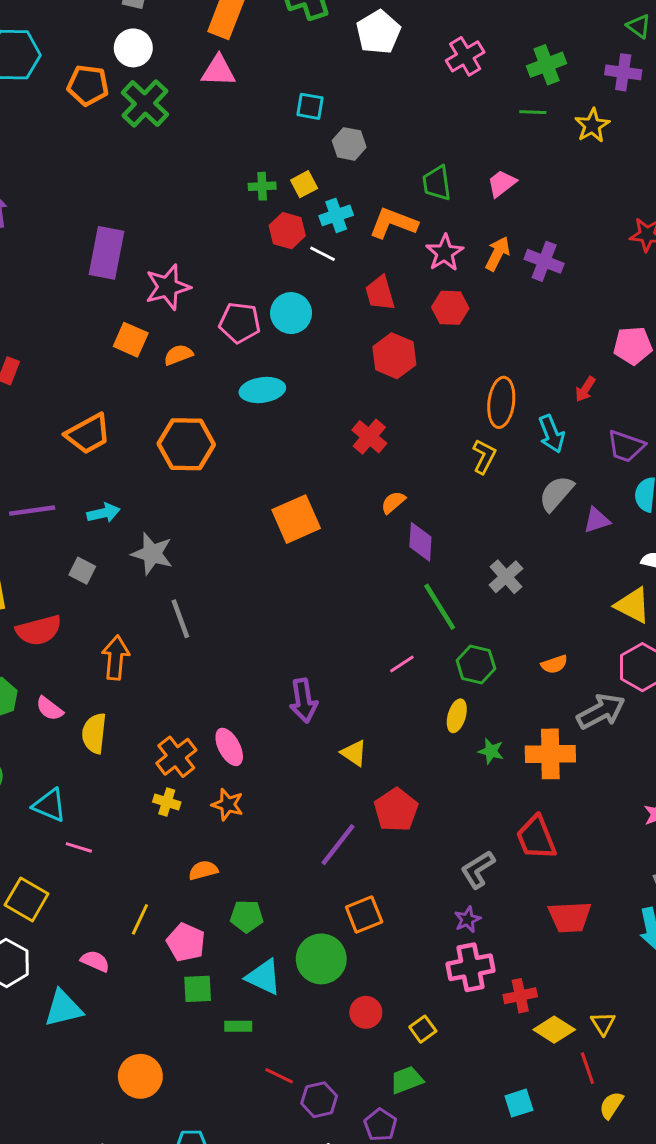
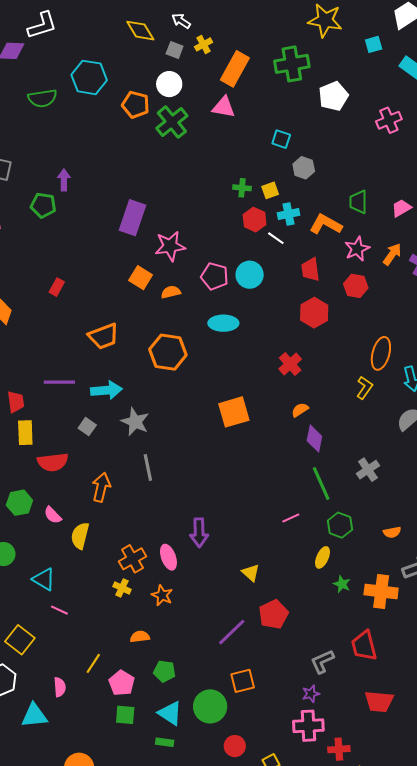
cyan arrow: (103, 513) -> (107, 390), size x1.4
purple arrow: (303, 701) -> (199, 533), moved
pink semicircle: (95, 961) -> (60, 687), turned 54
green rectangle: (238, 1026) -> (165, 742), moved

